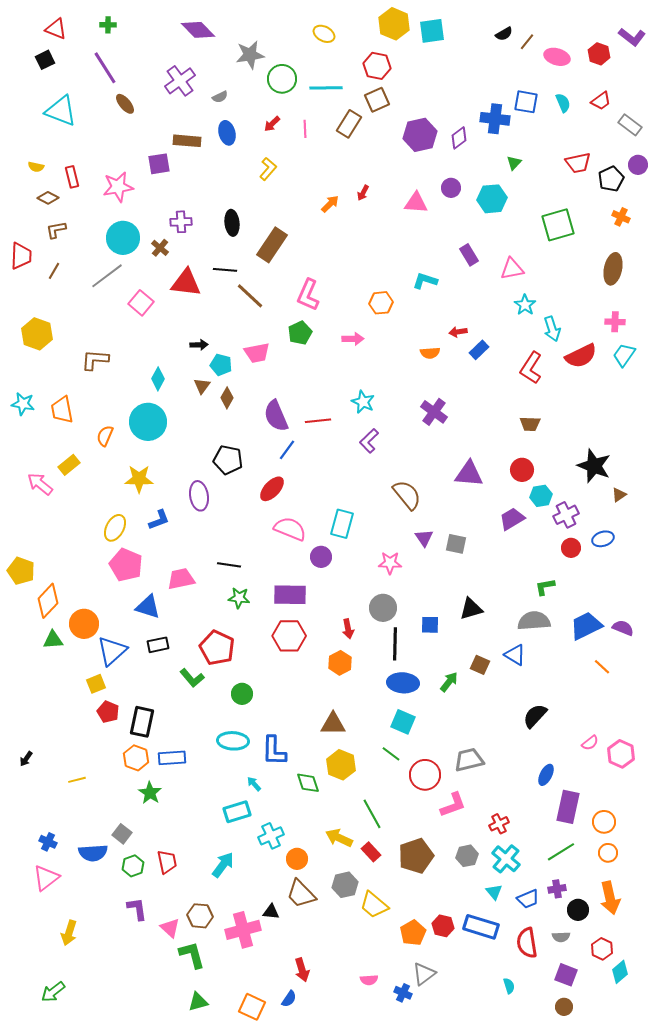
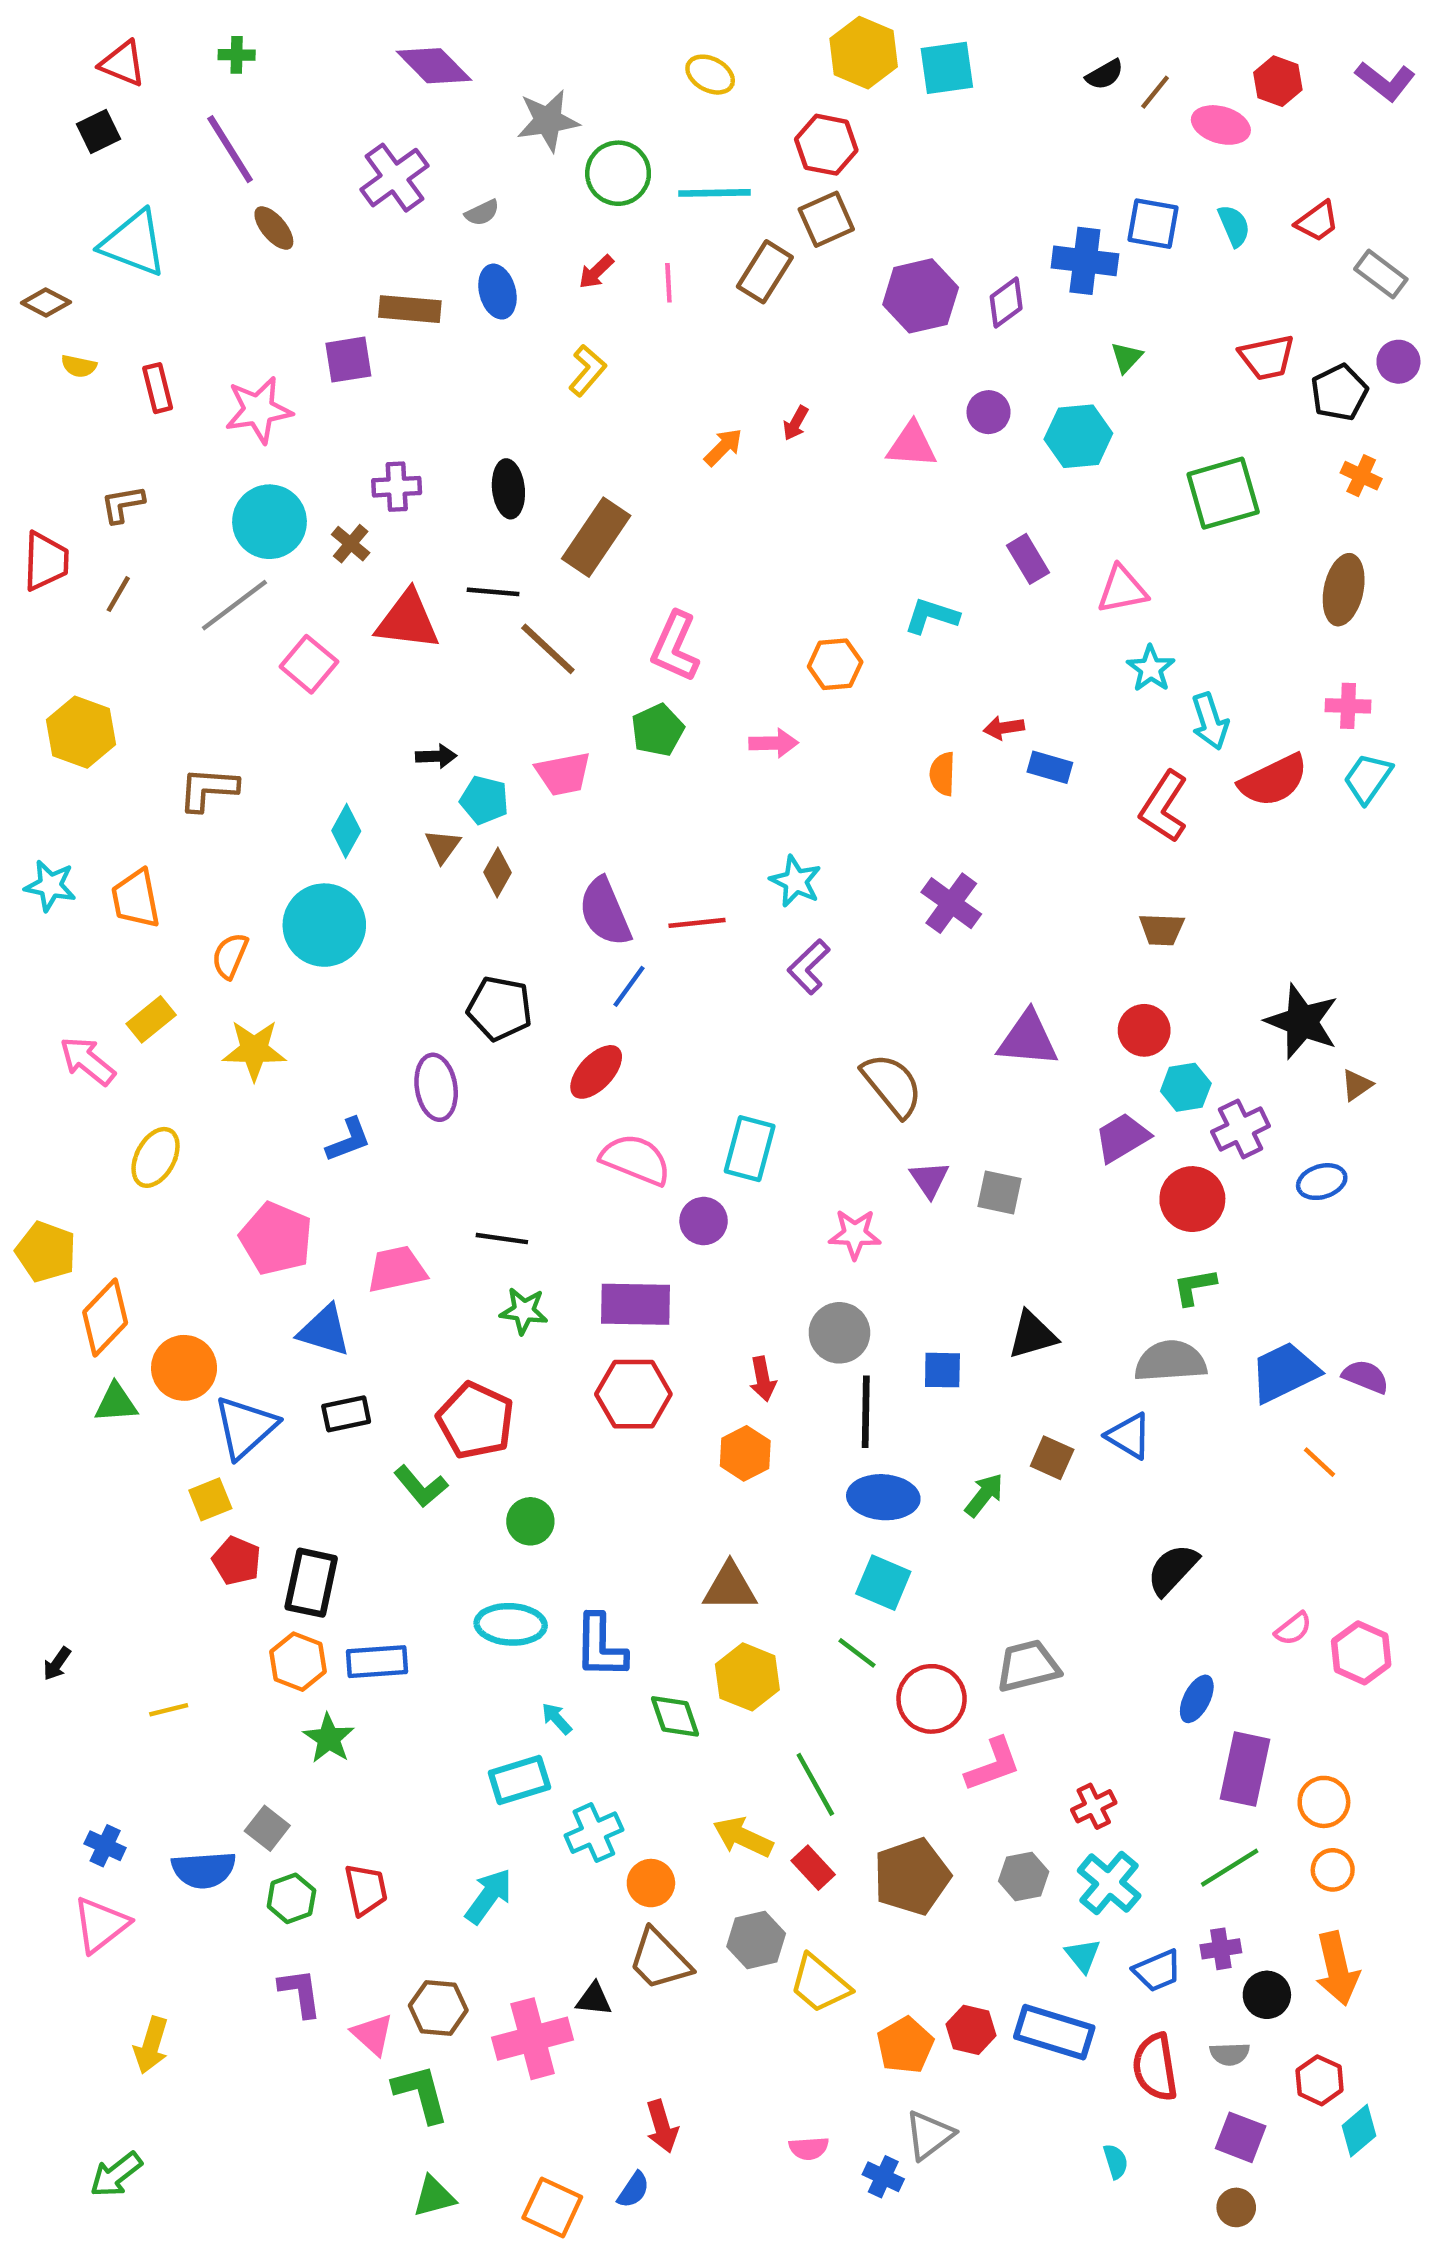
red hexagon: (599, 54) -> (1278, 81), moved
brown diamond: (48, 198) -> (46, 303), moved
blue rectangle: (479, 350) -> (1050, 767), turned 60
orange semicircle: (430, 353) -> (942, 774), turned 96
yellow star: (139, 479) -> (254, 1050), moved
yellow ellipse: (115, 528) -> (156, 1157), moved
red circle: (571, 548) -> (1192, 1199), moved, size x1.5

